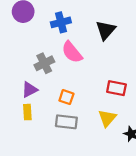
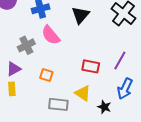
yellow triangle: (107, 118) -> (83, 93), turned -36
gray rectangle: (66, 122) -> (58, 104), moved

